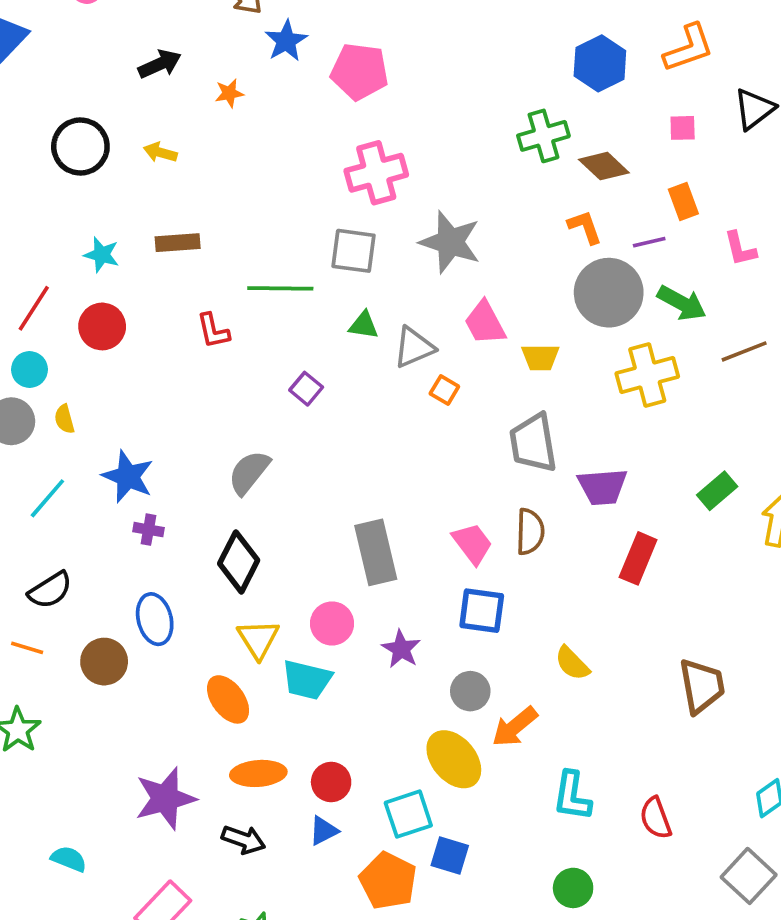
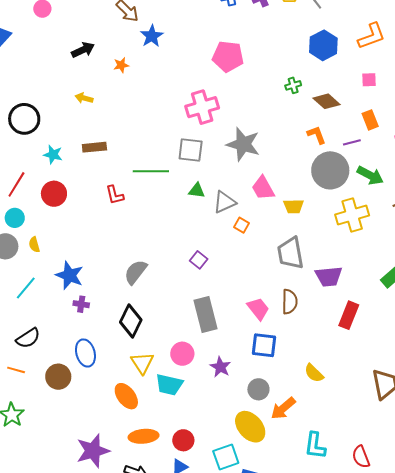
pink pentagon: (360, 71) -> (228, 56), moved
green cross: (543, 136) -> (293, 85), size x0.6
black circle: (80, 146) -> (24, 119), moved
purple square: (306, 389) -> (199, 260), moved

